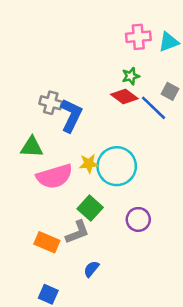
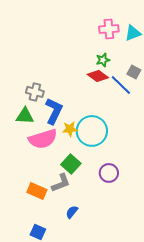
gray cross: (51, 103) -> (35, 92), moved
blue L-shape: (71, 115) -> (54, 111), moved

